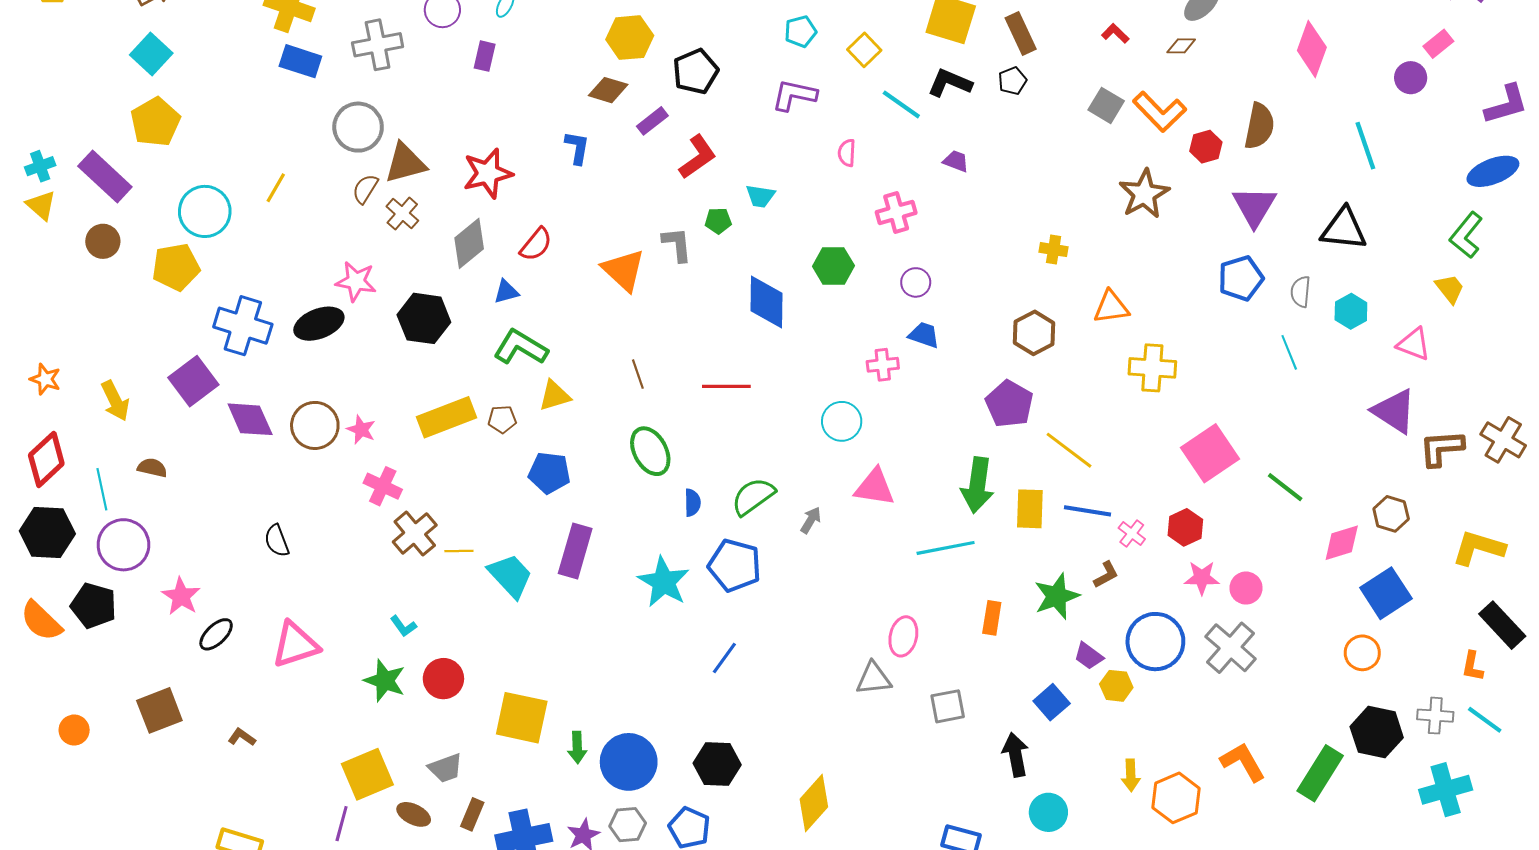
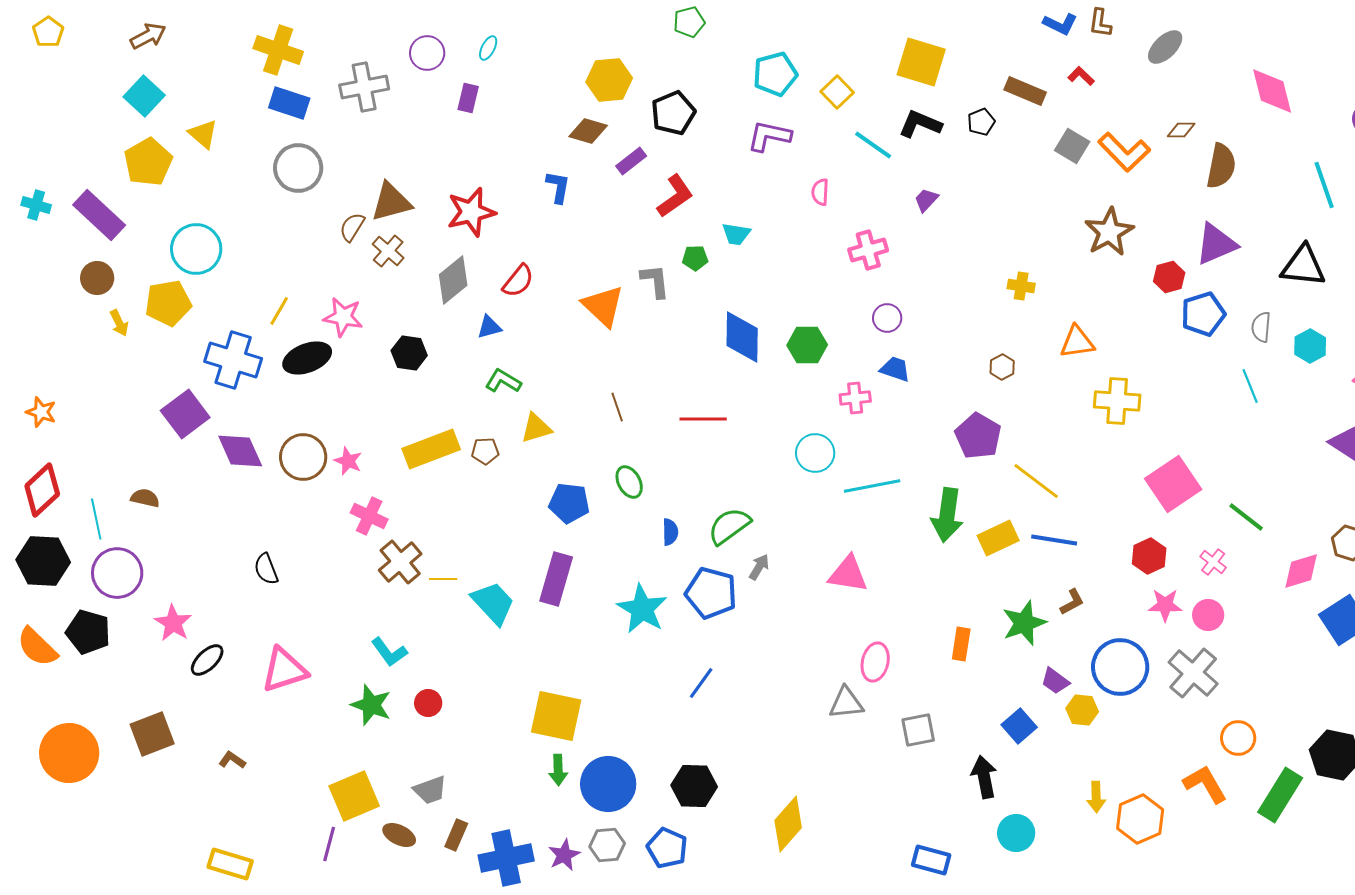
cyan pentagon: (800, 31) -> (775, 74), size x1.4
brown rectangle: (1021, 33) -> (1025, 91), moved, turned -42
brown diamond: (1181, 46) -> (1181, 130), moved
pink diamond: (1312, 49) -> (1272, 91), turned -34
gray circle: (358, 127) -> (298, 168), moved
red hexagon: (1206, 147) -> (1169, 277), moved
purple trapezoid: (956, 161) -> (926, 200), turned -68
cyan cross: (40, 166) -> (36, 205), turned 36
yellow line: (276, 188) -> (279, 311), moved
yellow triangle: (41, 205) -> (203, 134), moved
purple triangle: (1254, 206) -> (1216, 244), turned 36
green hexagon: (833, 266) -> (807, 345), moved
black hexagon: (424, 318) -> (409, 353), size x0.7
brown hexagon: (1034, 333) -> (1002, 367), size x0.6
green L-shape: (521, 347) -> (503, 381), size x0.7
yellow arrow: (115, 401) -> (119, 323), moved, size x0.7
green ellipse: (650, 451) -> (629, 482), size x0.7
blue pentagon: (549, 473) -> (569, 503), moved
pink triangle: (875, 487) -> (848, 574), moved
yellow rectangle: (1030, 509) -> (998, 538), turned 63
gray arrow: (811, 520) -> (759, 567), moved
pink cross: (1132, 533) -> (1213, 562), moved
cyan line: (946, 548) -> (872, 486), moved
cyan L-shape: (403, 626) -> (389, 652), size x1.4
orange circle: (1362, 653) -> (1238, 738), moved
red circle: (443, 679) -> (428, 703), size x0.7
yellow square: (522, 718) -> (556, 716), moved
orange circle: (74, 730) -> (69, 753), size x2.0

